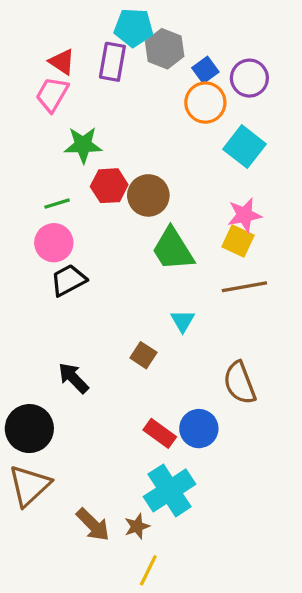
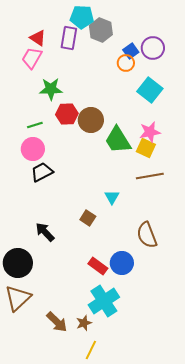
blue square: (205, 70) -> (131, 51), moved
orange circle: (205, 103) -> (126, 63), size x0.7
green trapezoid: (173, 249) -> (118, 140), moved

